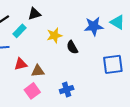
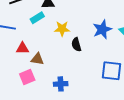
blue star: (94, 26) -> (102, 29), turned -30
cyan rectangle: (19, 31) -> (37, 18), moved

